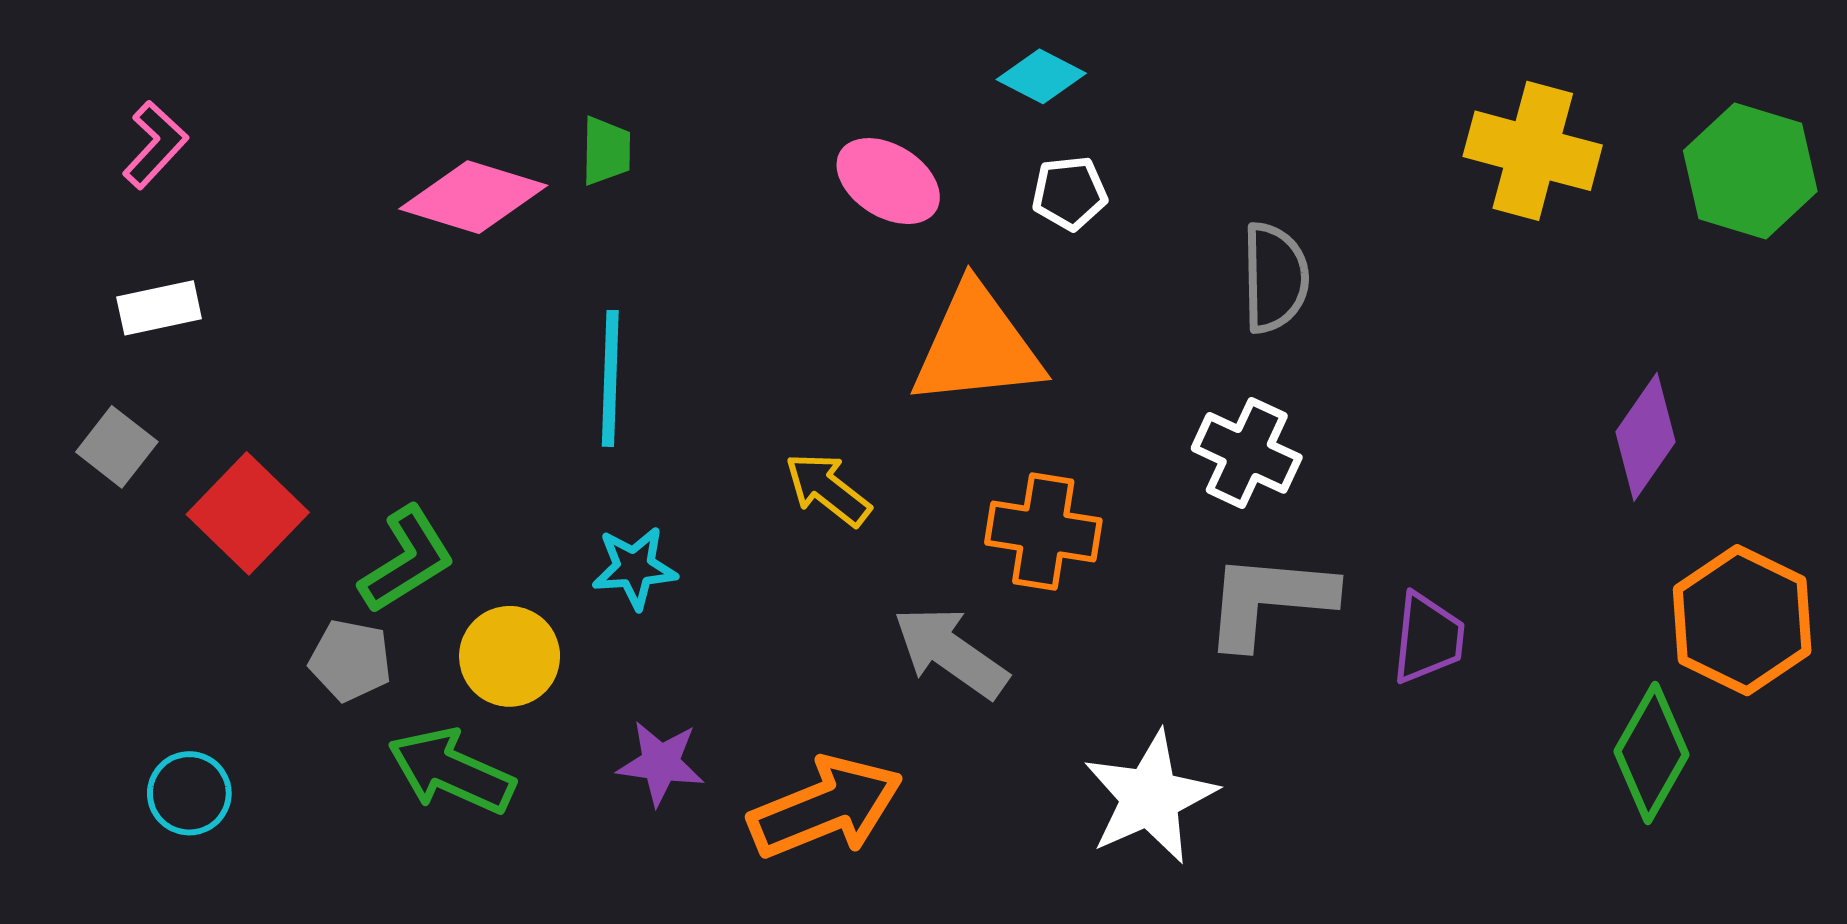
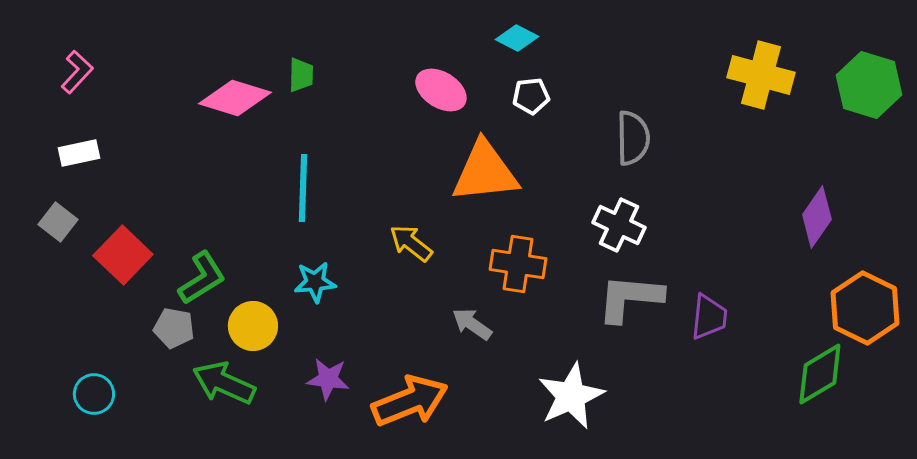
gray arrow: (951, 652) -> (472, 324), size x0.7
green diamond: (1652, 753) -> (820, 374), turned 30

